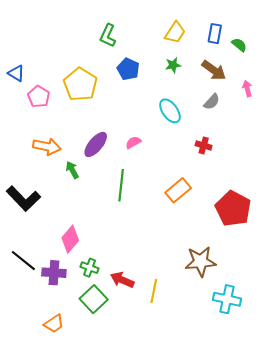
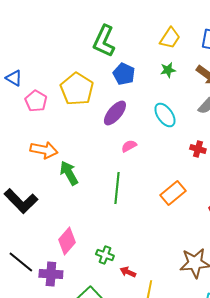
green L-shape: (108, 36) -> (104, 41), size x1.4
purple ellipse: (96, 144) -> (115, 113), moved
green arrow: (72, 170) -> (69, 173), size x1.4
green cross: (90, 268) -> (105, 255), moved
red arrow: (122, 280) -> (128, 272), moved, size x0.7

